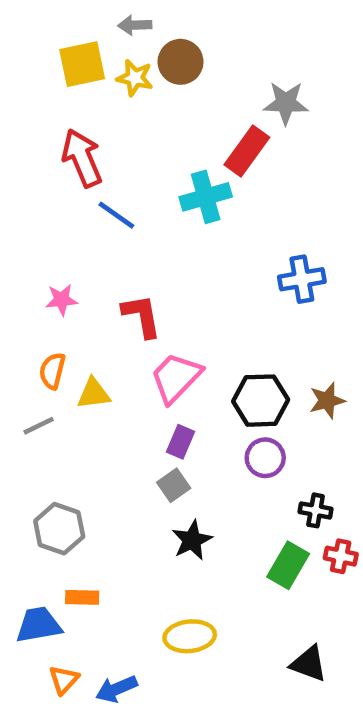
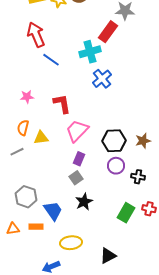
blue cross: (302, 279) -> (102, 79), moved, turned -30
black cross: (316, 510) -> (138, 177), moved
blue trapezoid: (39, 625) -> (53, 211), moved, turned 65
yellow ellipse: (190, 636) -> (71, 243), moved
black triangle: (309, 664) -> (108, 256), moved, turned -48
orange triangle: (64, 680) -> (13, 229), moved, turned 40

